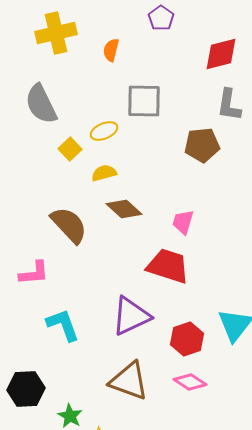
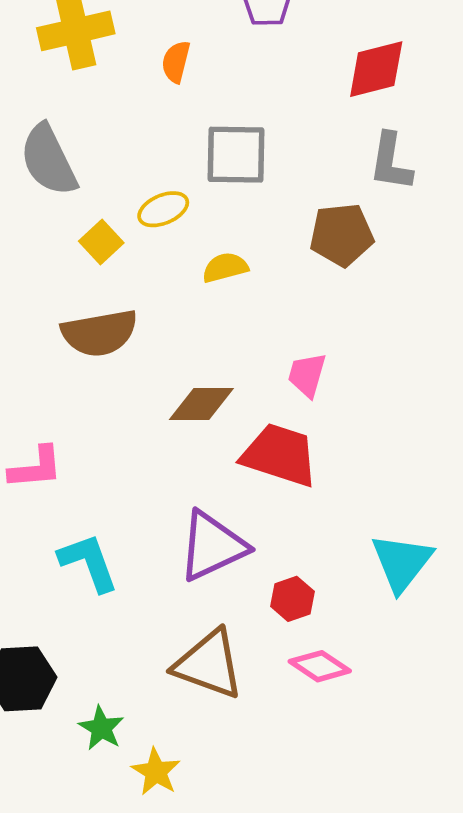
yellow semicircle: (104, 173) -> (225, 267), moved
brown diamond: (124, 209) -> (201, 404), moved, turned -42
brown semicircle: (69, 225) -> (99, 333), moved, turned 123
red hexagon: (187, 339) -> (292, 599), moved, size x0.7

